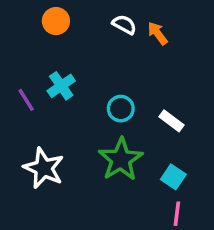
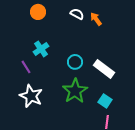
purple line: (26, 100) -> (26, 67), moved
white rectangle: (172, 121) -> (104, 69), size x1.5

